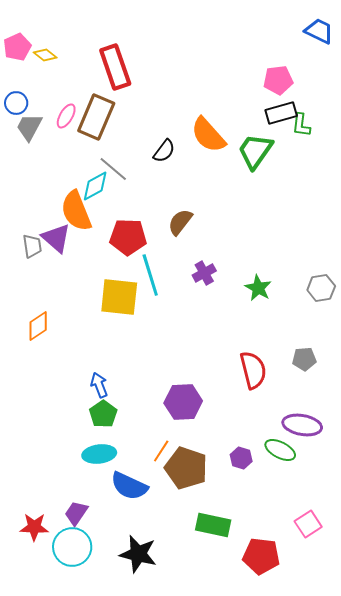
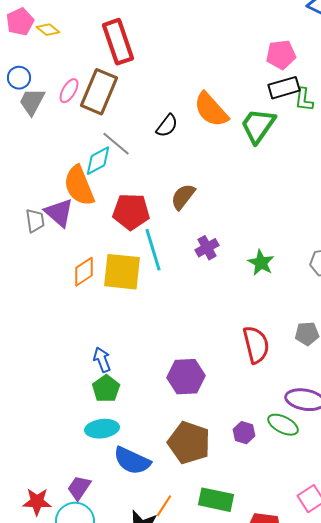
orange diamond: (38, 326) -> (84, 272), moved
orange line: (161, 451) -> (164, 506), moved

